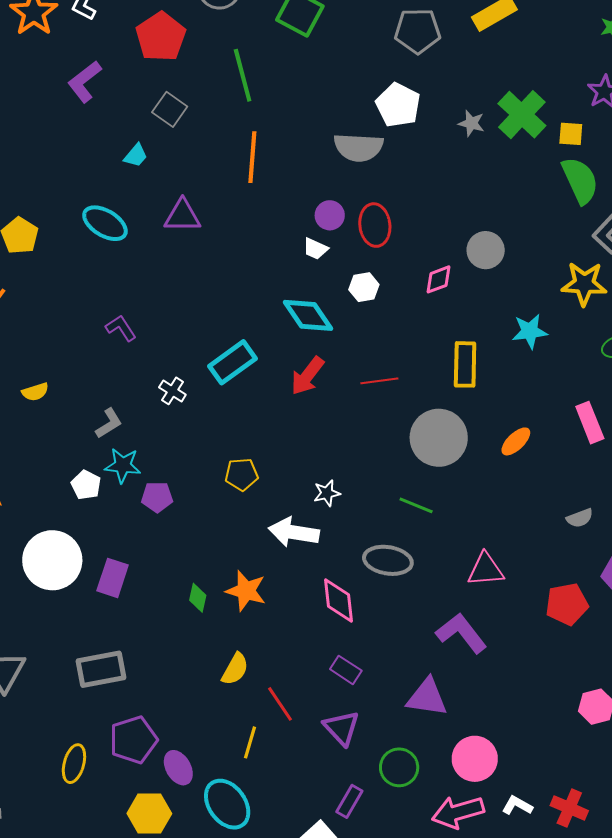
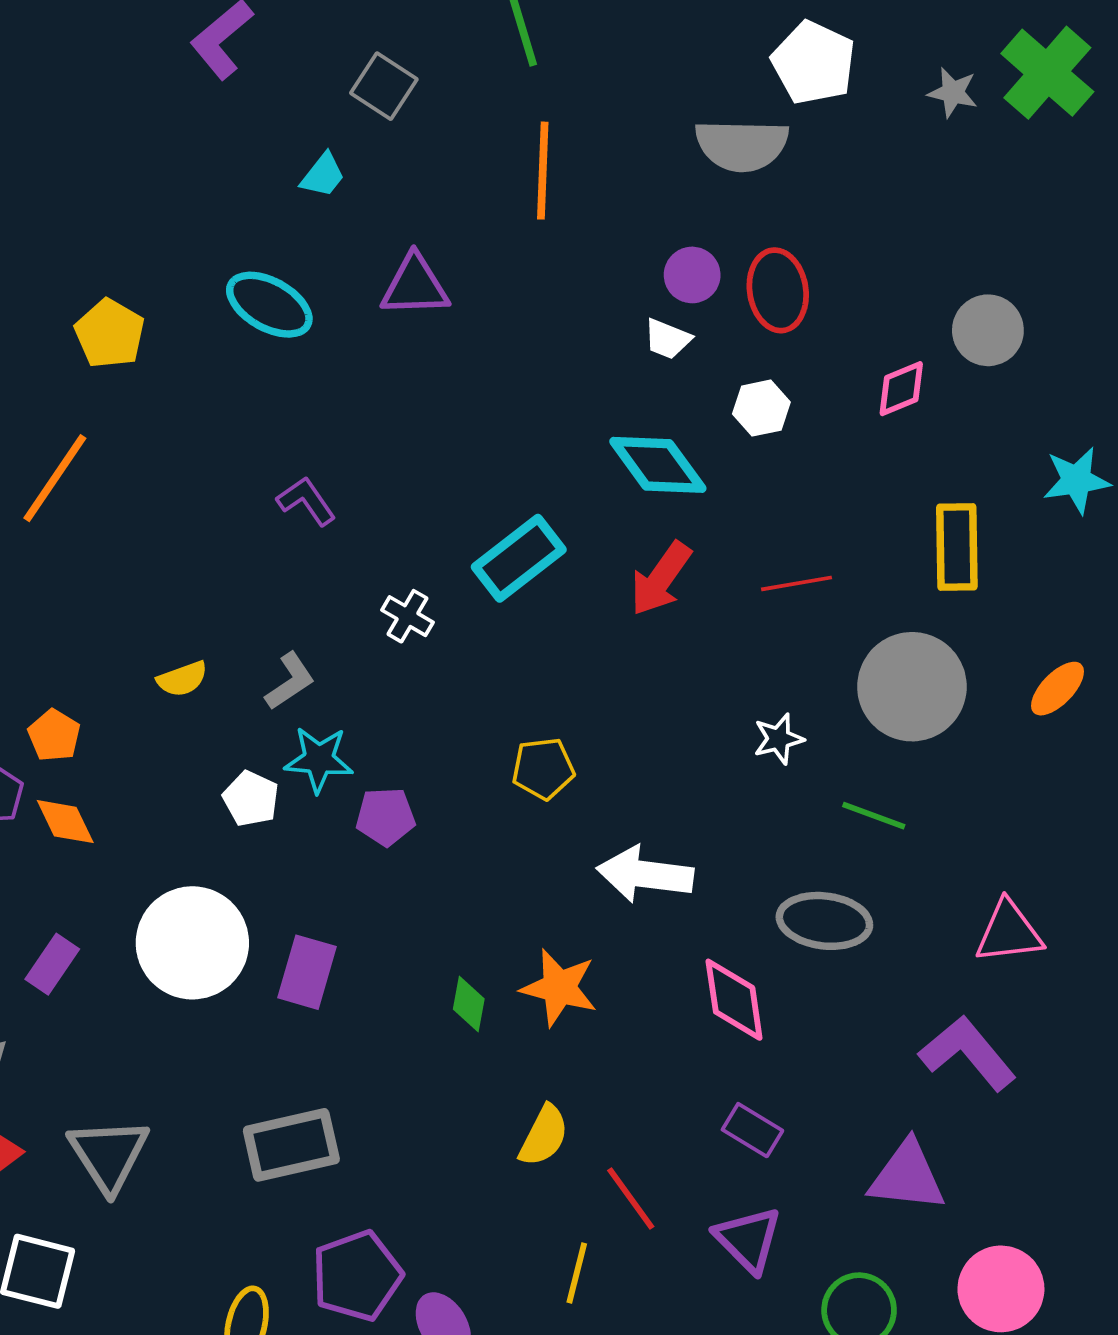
yellow semicircle: (35, 392) -> (182, 679), moved
white star: (327, 493) -> (779, 739), moved

